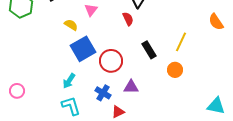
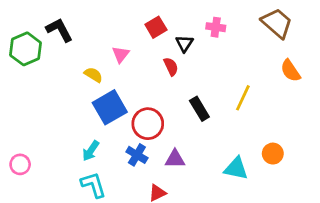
orange circle: (175, 70) -> (273, 154), moved
blue cross: (103, 93) -> (137, 155), moved
cyan triangle: (216, 106) -> (236, 168), moved

